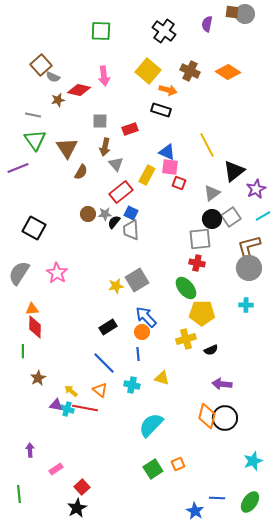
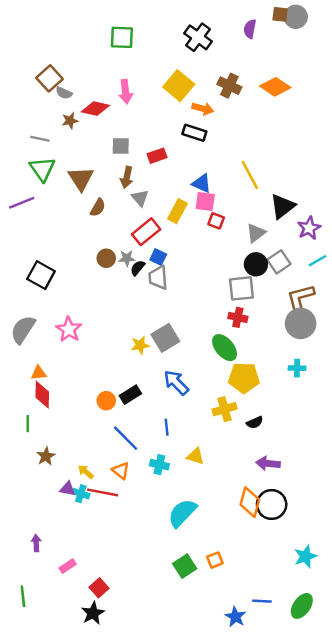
orange circle: (142, 332) -> (106, 401), moved

